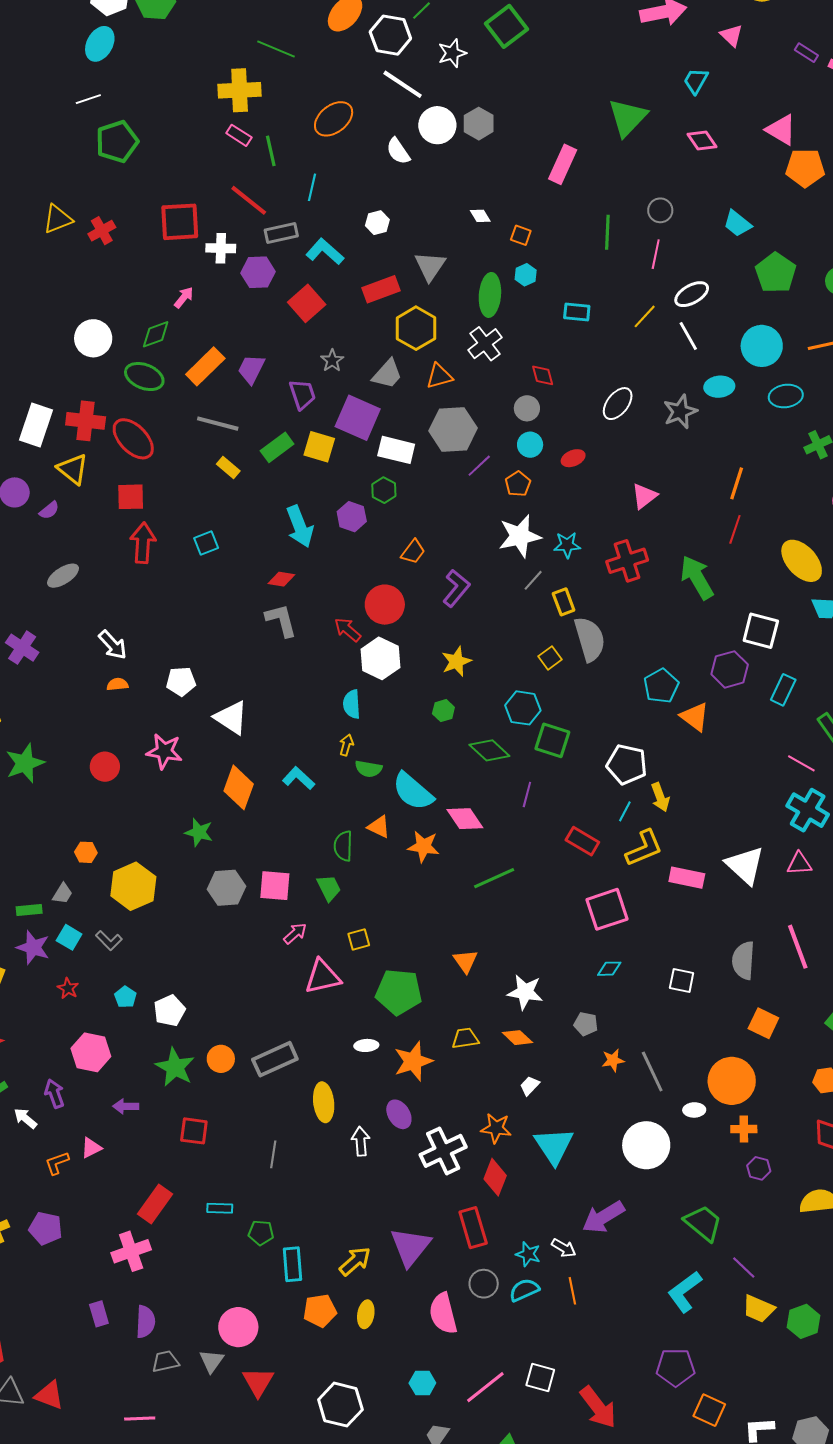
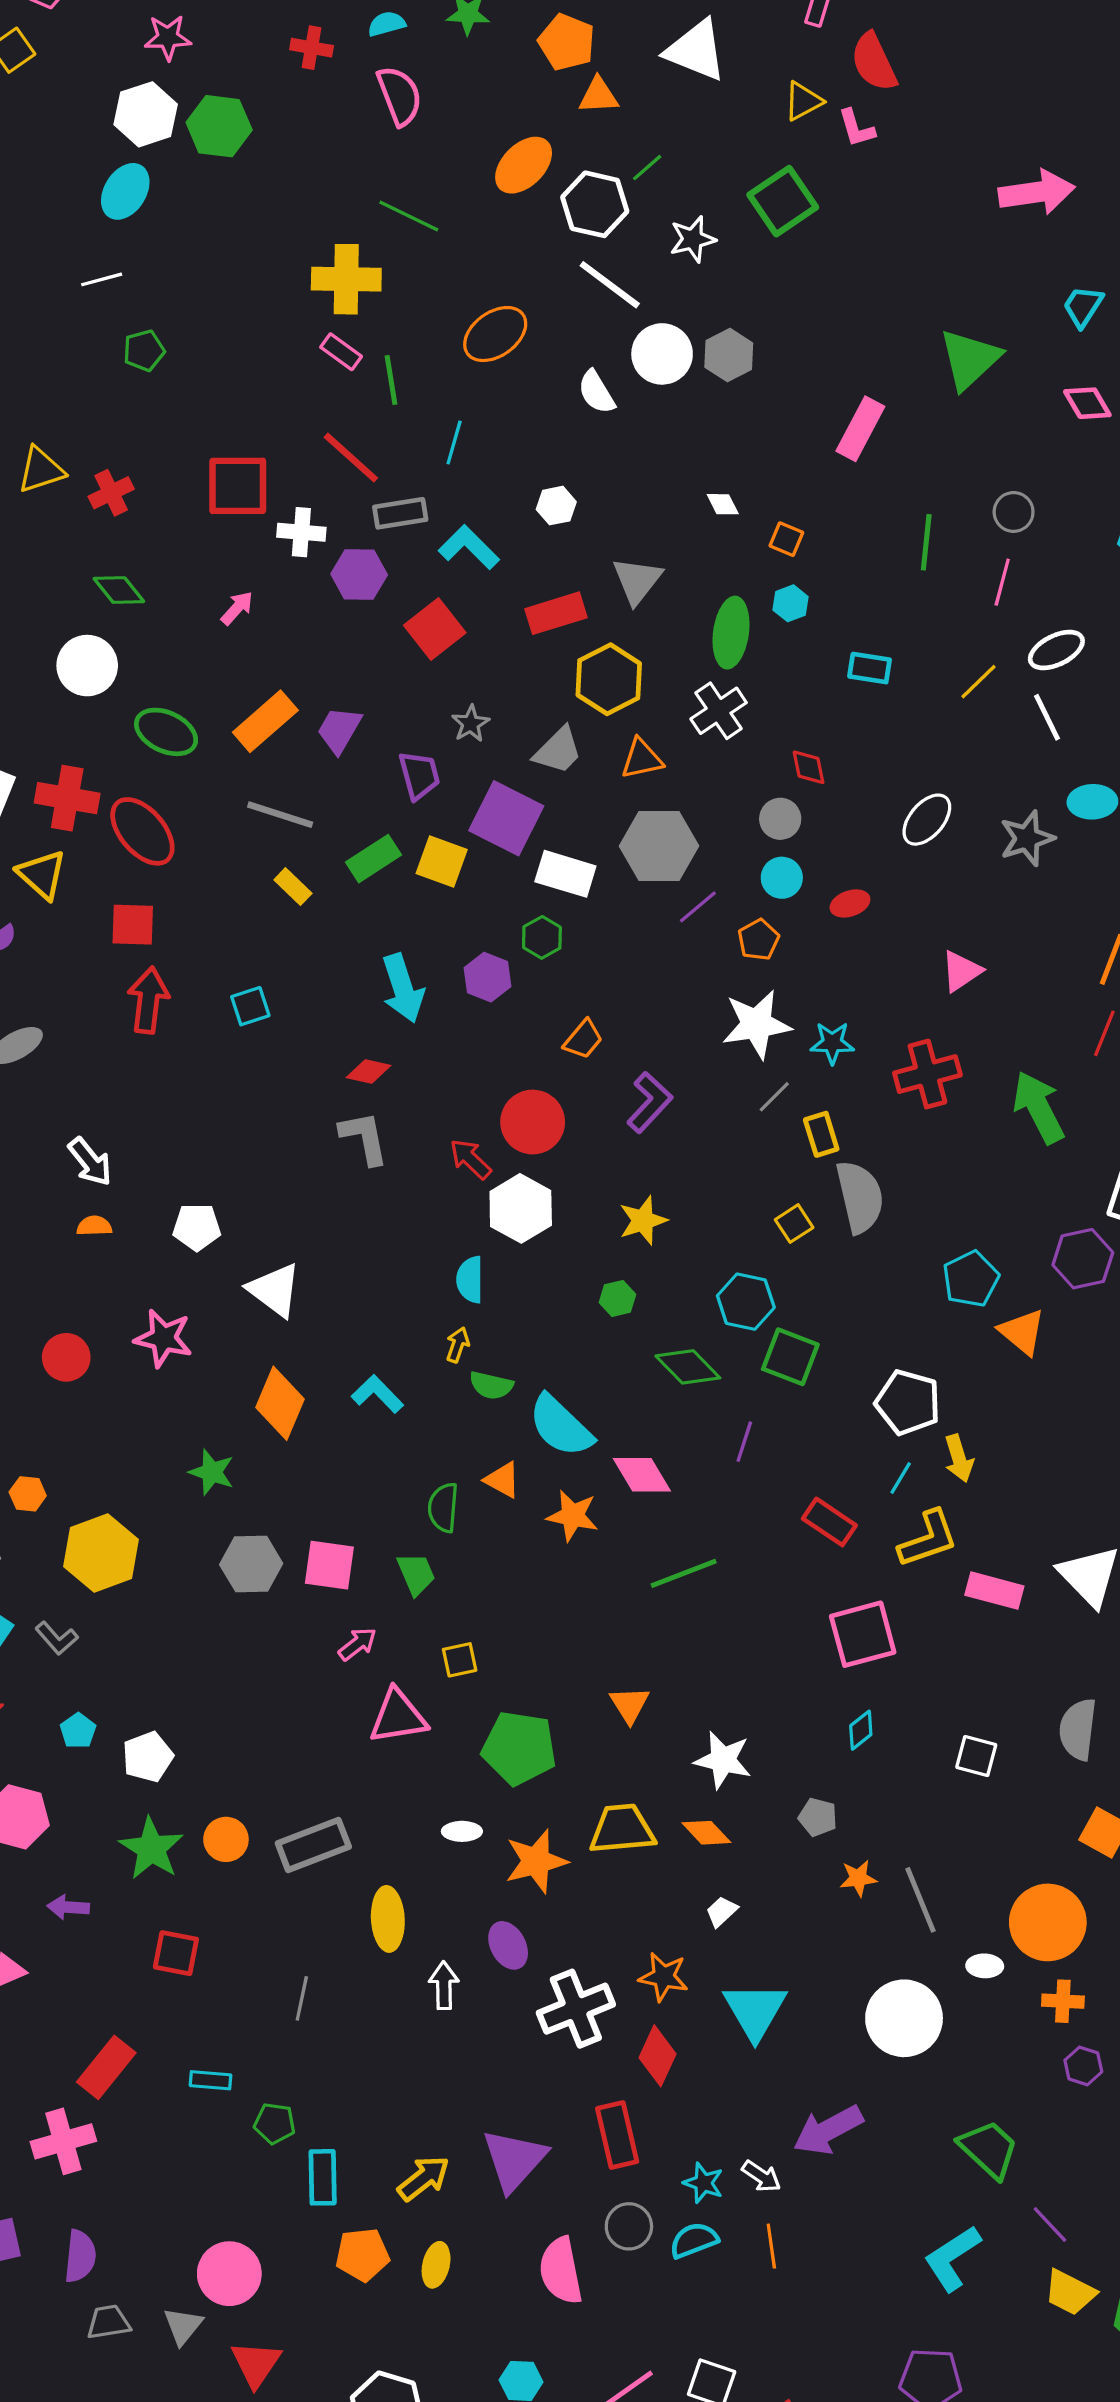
green pentagon: (117, 142) -> (144, 351), size x0.6
green diamond: (156, 334) -> (119, 590), moved, turned 68
cyan diamond: (609, 969) -> (861, 1730), turned -40
yellow trapezoid: (465, 1038) -> (622, 1829), size x1.5

